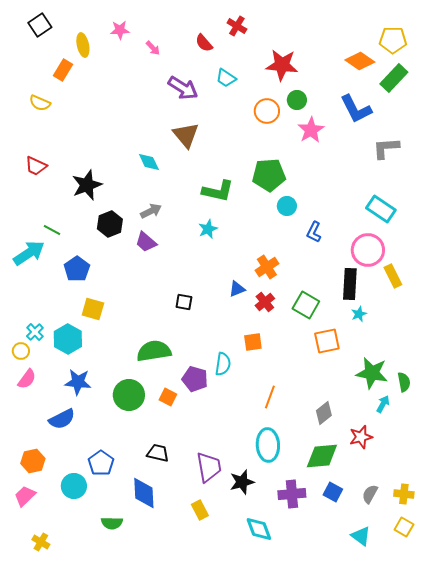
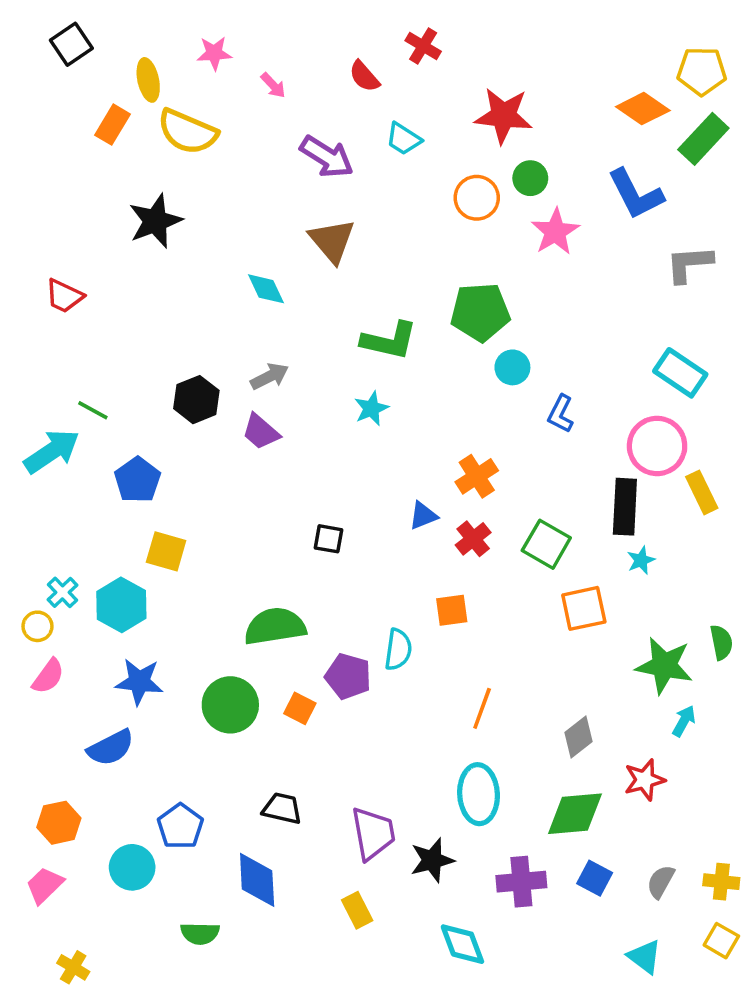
yellow semicircle: (40, 103) -> (187, 132), moved, size x1.6
black star: (87, 185) -> (155, 221), moved
green semicircle: (404, 382) -> (721, 642), moved

